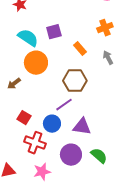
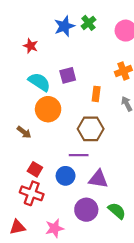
orange rectangle: (80, 49) -> (96, 94), turned 48
brown arrow: (14, 84) -> (24, 132), turned -104
purple line: (64, 105) -> (79, 155), turned 36
red cross: (35, 143) -> (32, 193), moved

